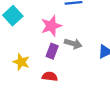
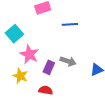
pink star: (51, 26) -> (29, 54), moved, turned -30

